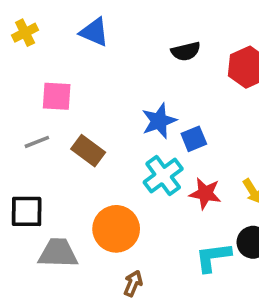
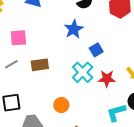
blue star: (159, 121) -> (74, 29), moved
brown rectangle: (88, 151) -> (40, 65), turned -36
orange circle: (116, 229) -> (61, 105), size x0.6

